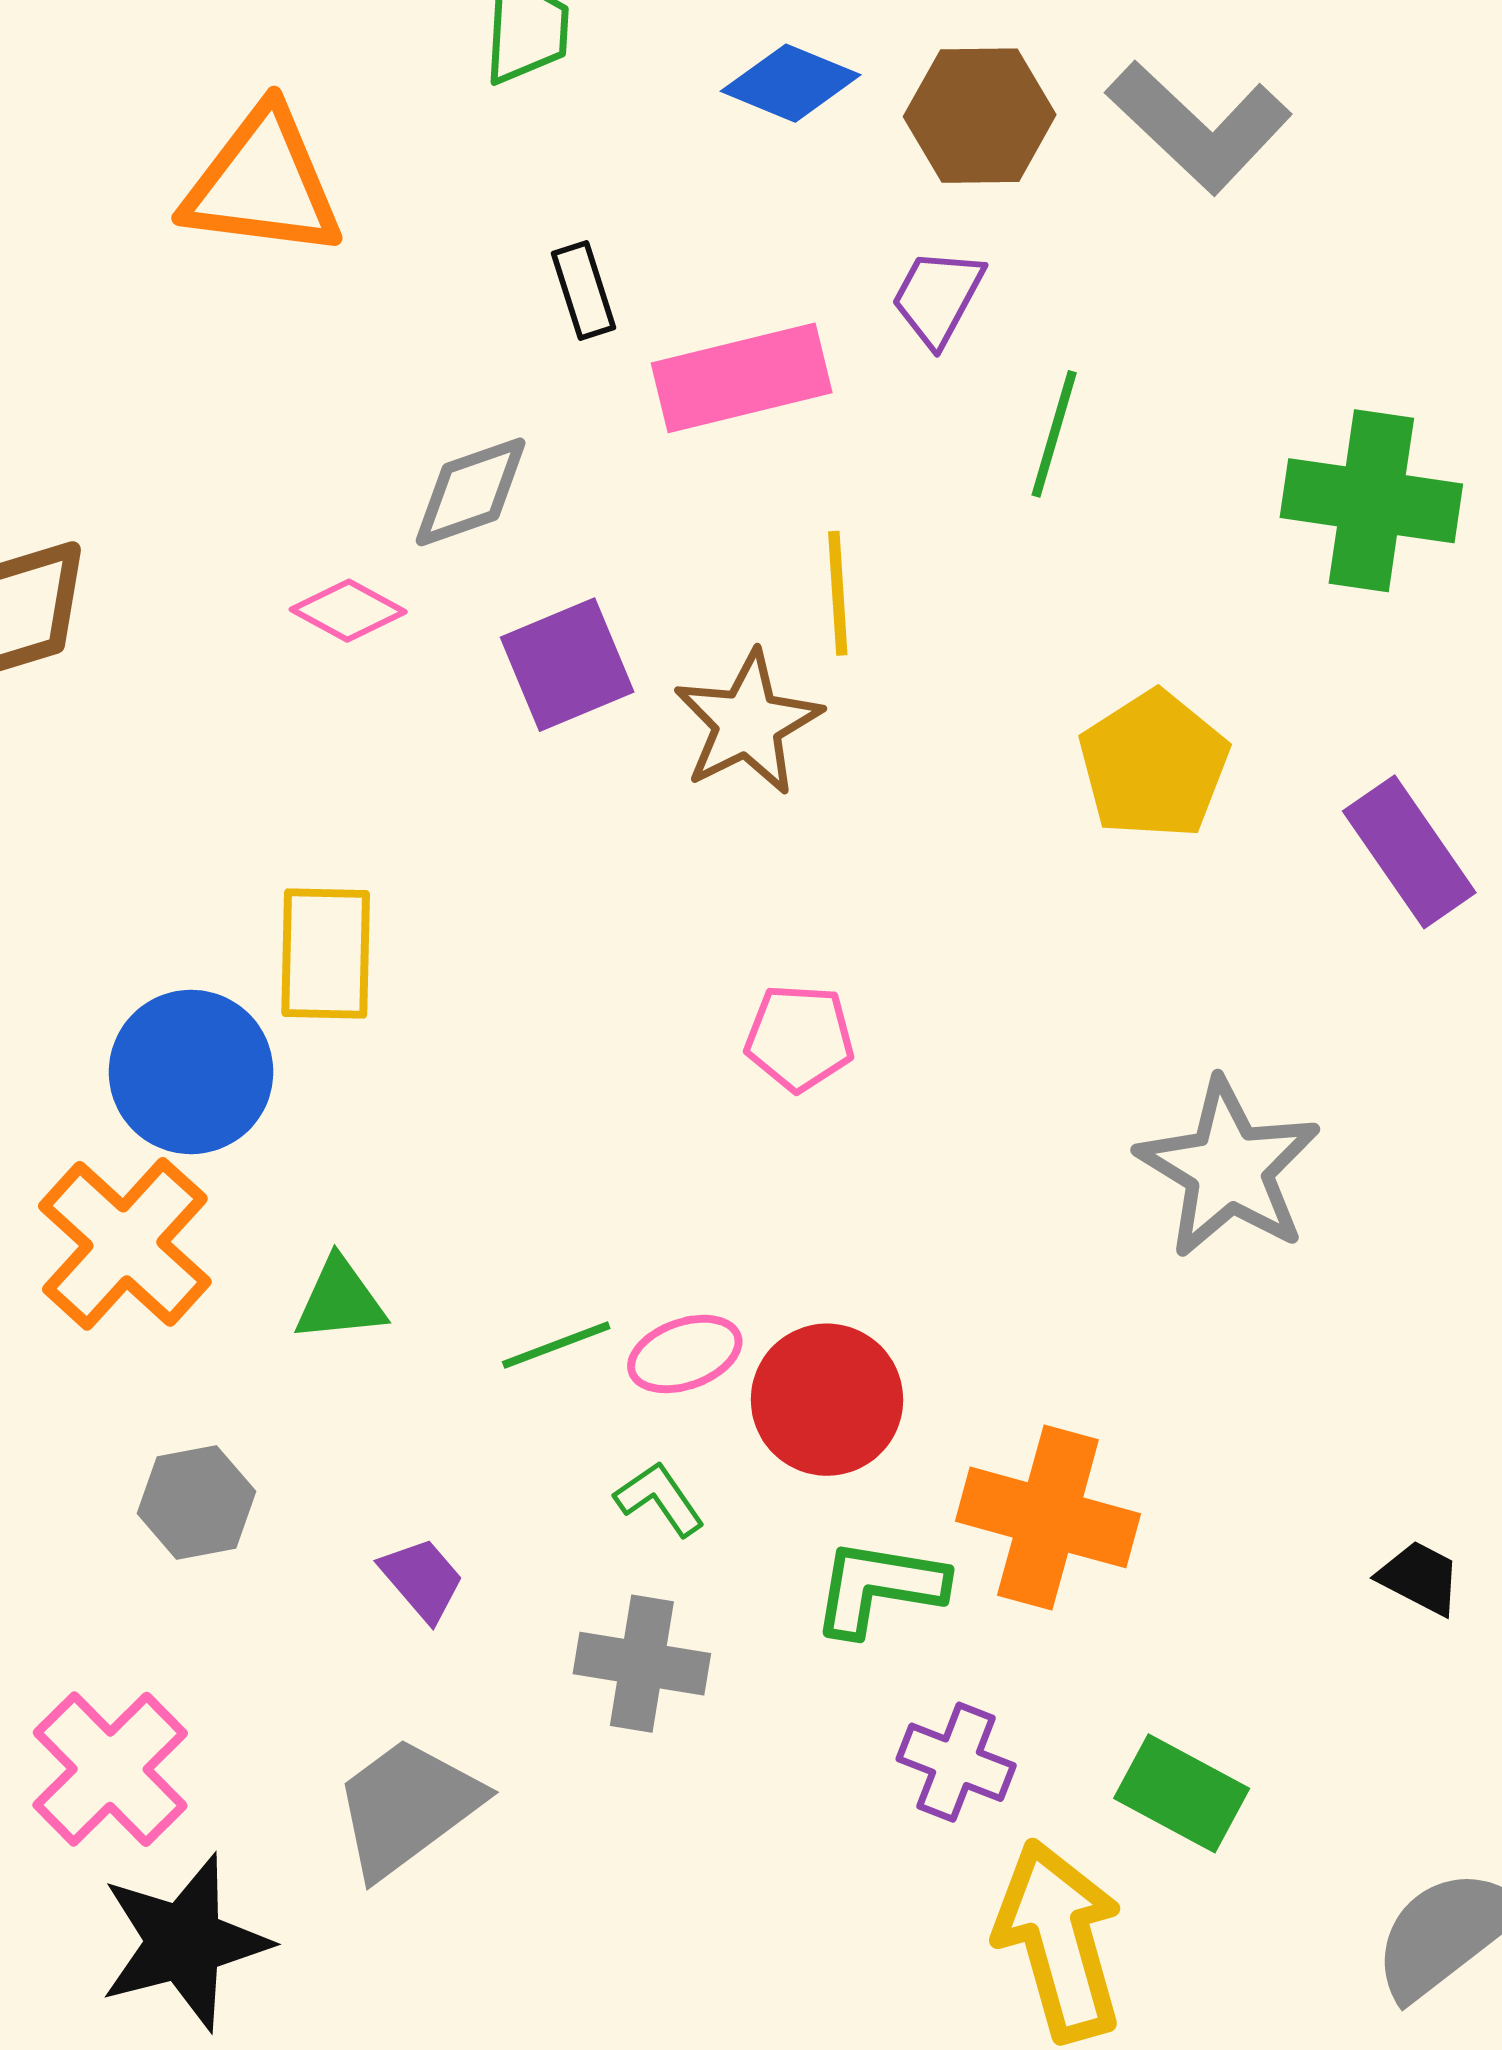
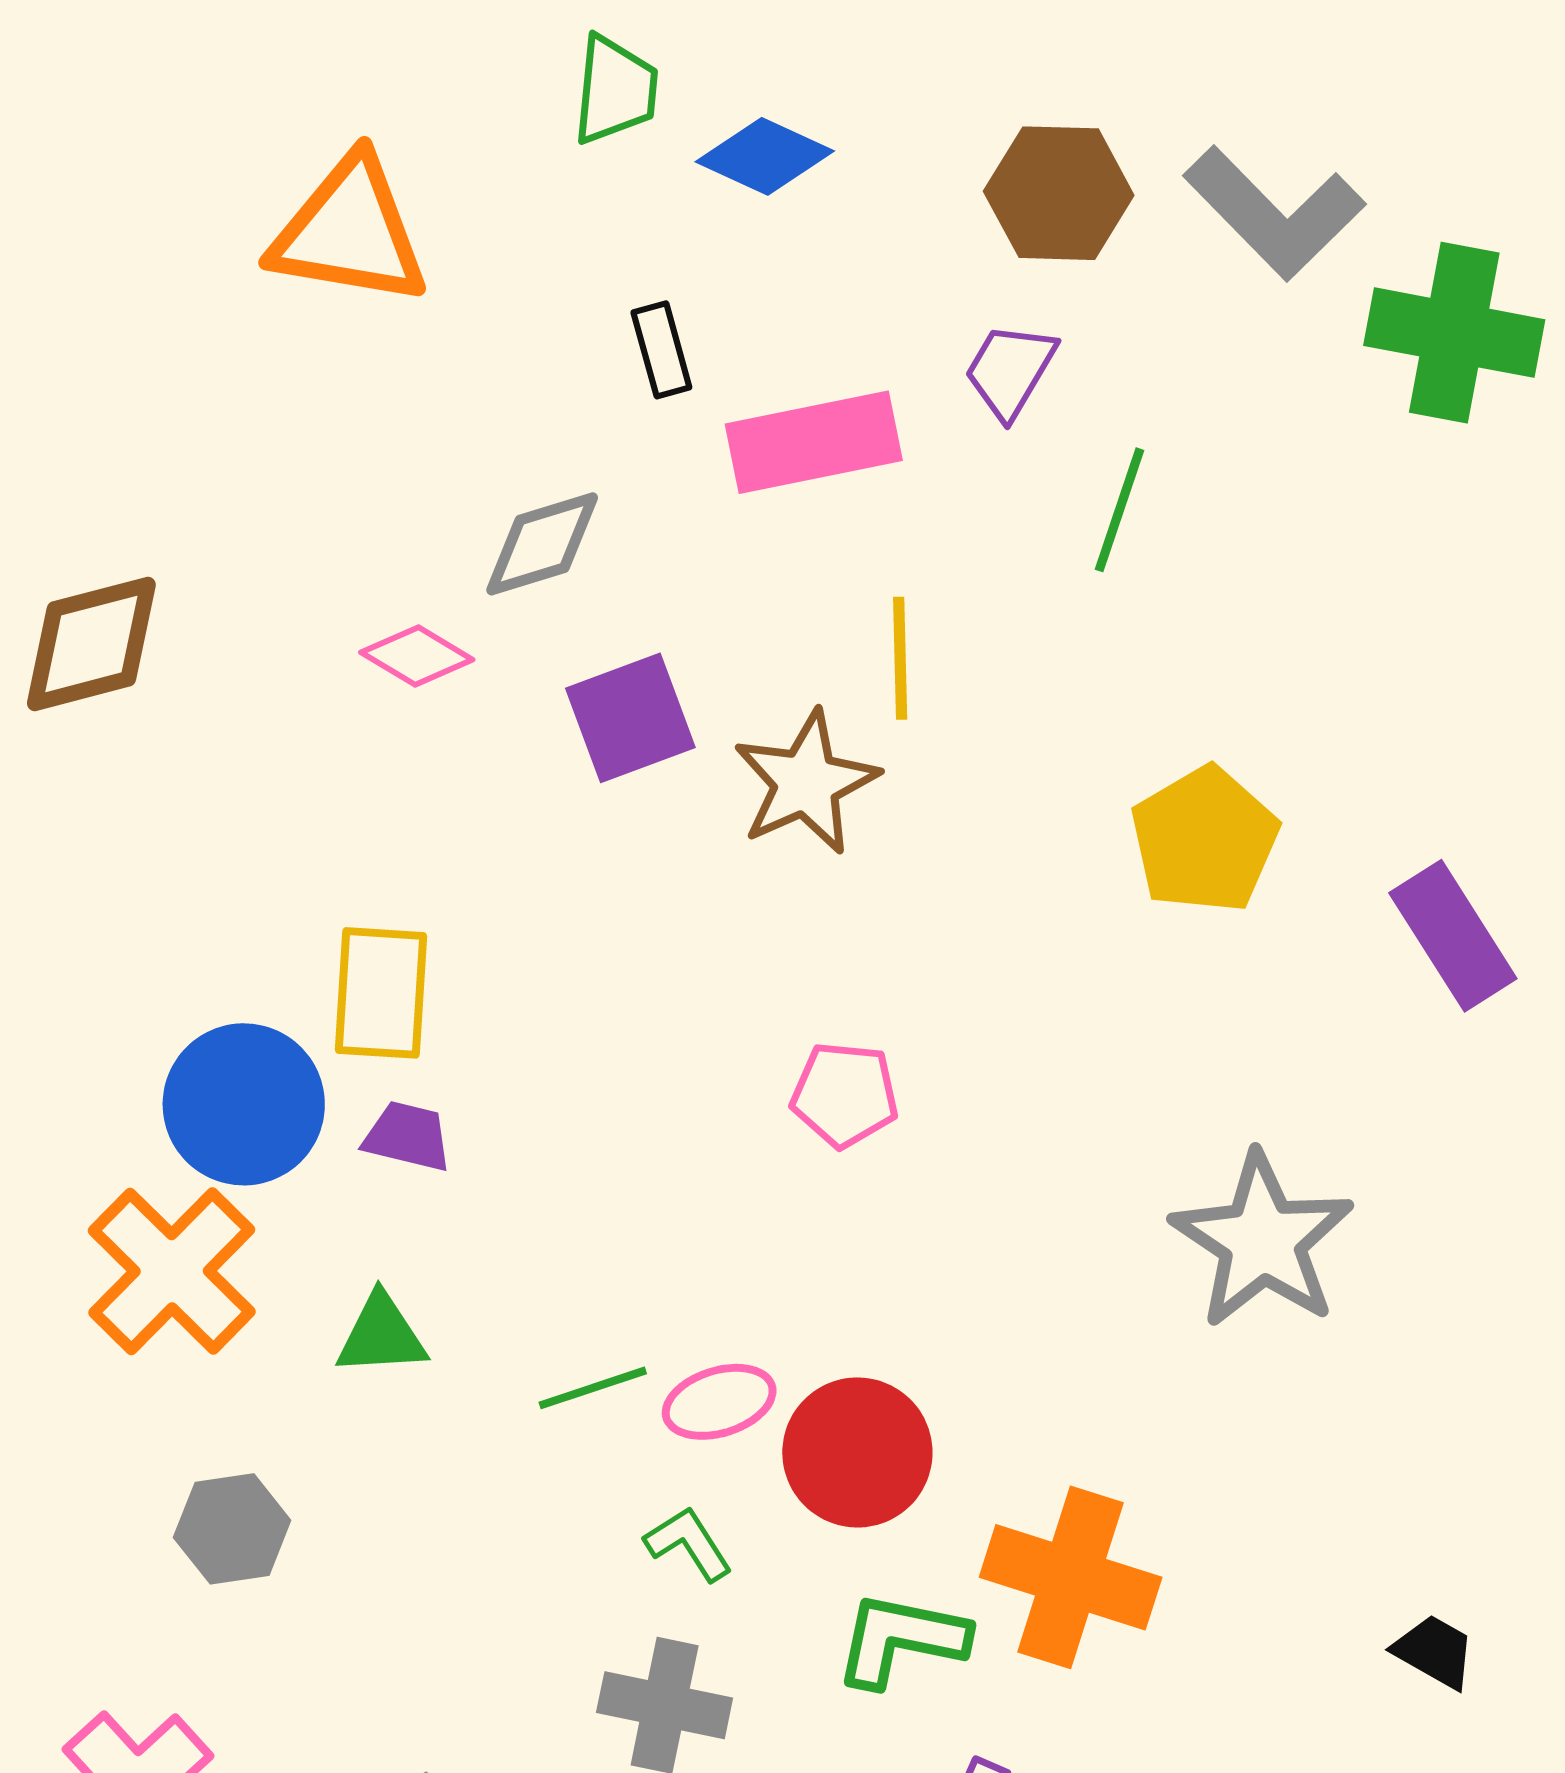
blue diamond: (791, 83) -> (765, 156), moved
green cross: (1371, 501) -> (1454, 333), moved
purple trapezoid: (422, 1579) -> (408, 1136), moved, turned -38

